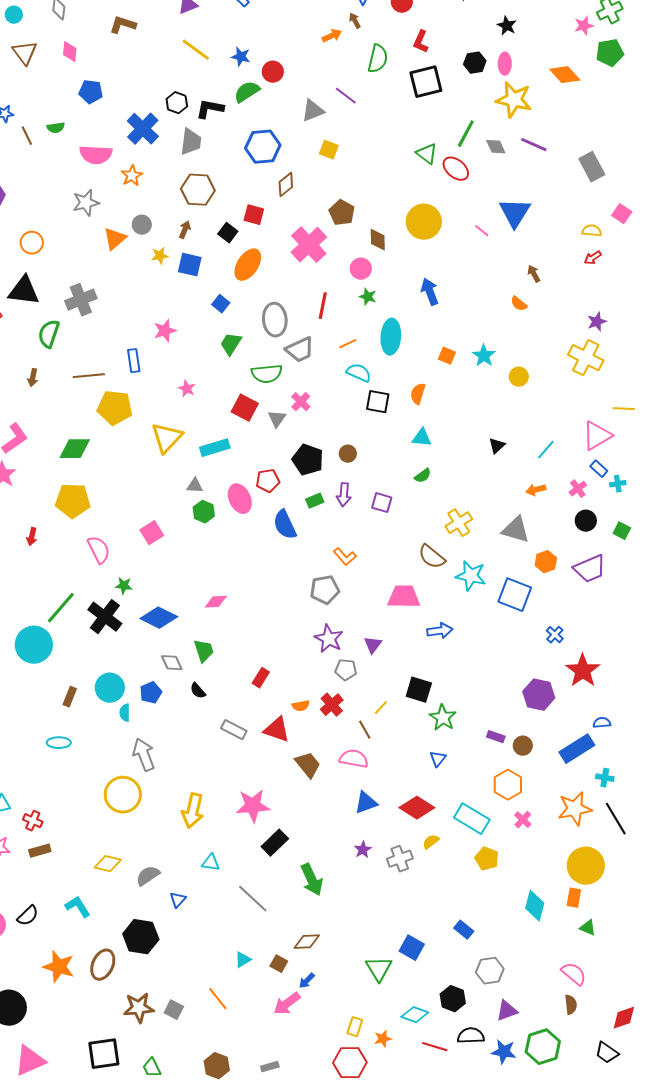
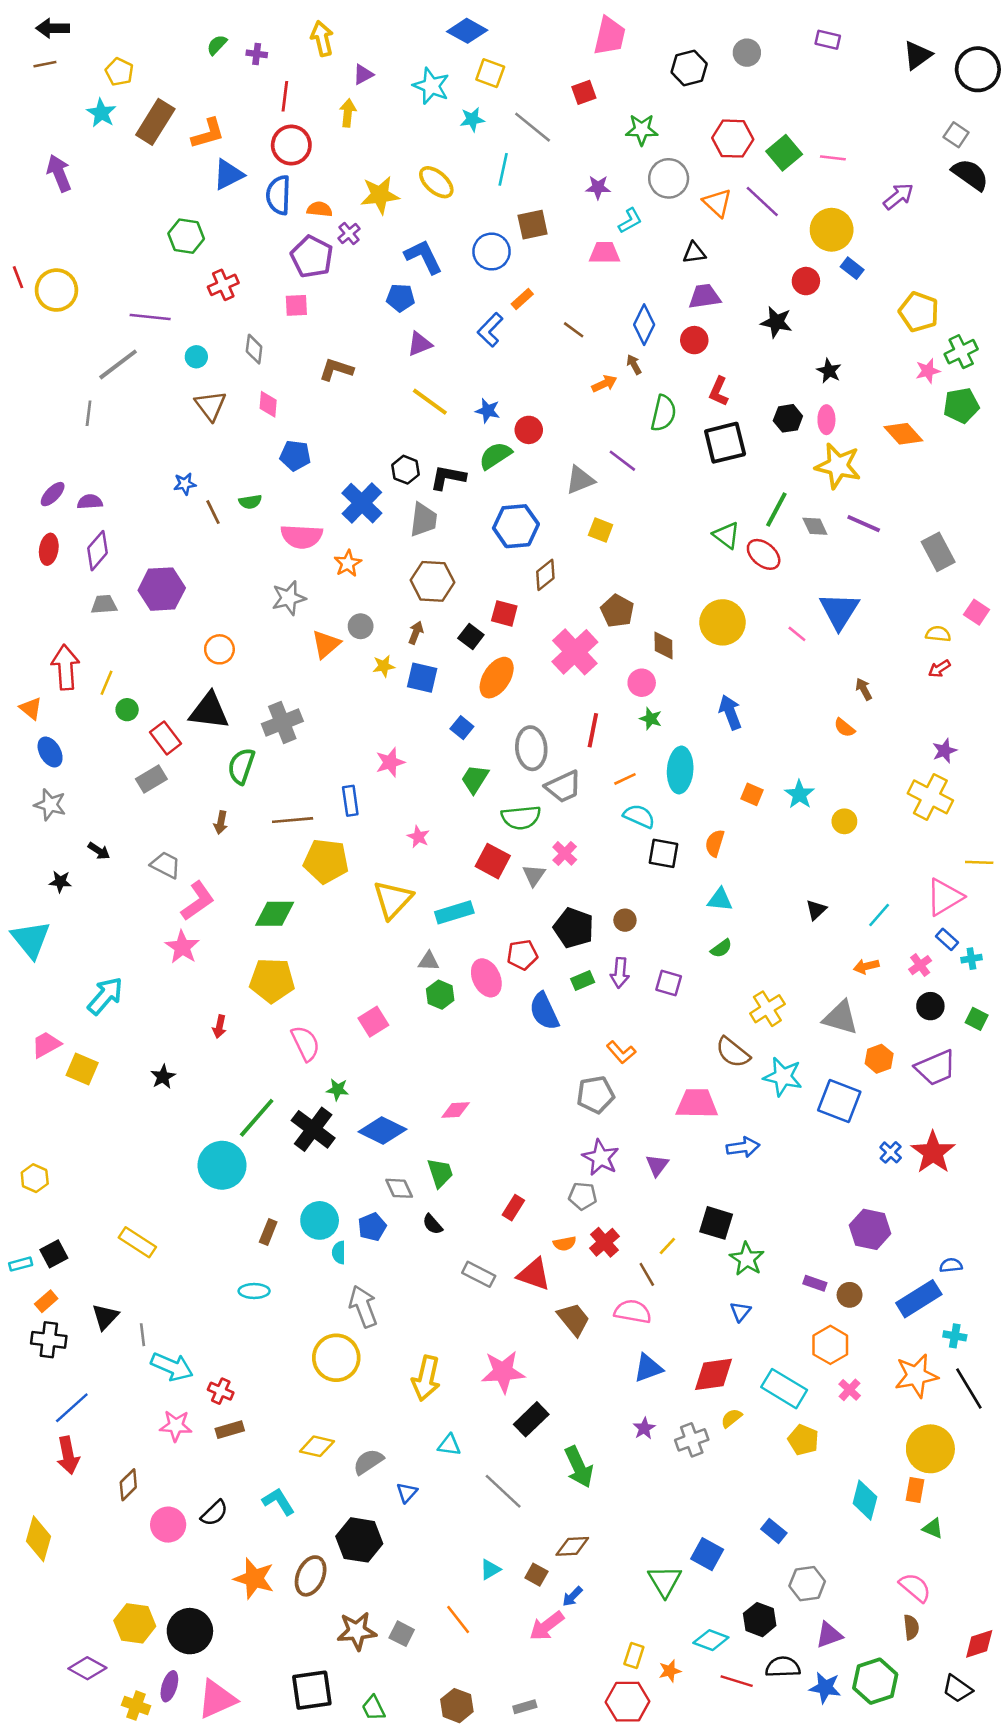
gray pentagon: (346, 670) -> (583, 1196), moved
red star: (583, 671) -> (933, 1152), moved
red diamond: (417, 808) -> (714, 1374), turned -40

